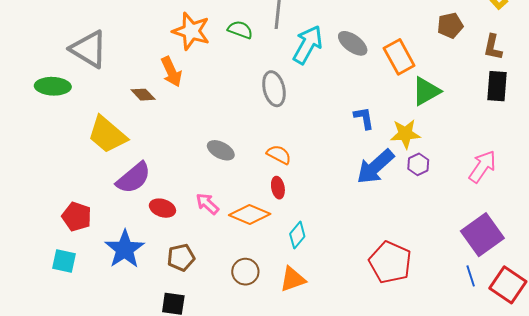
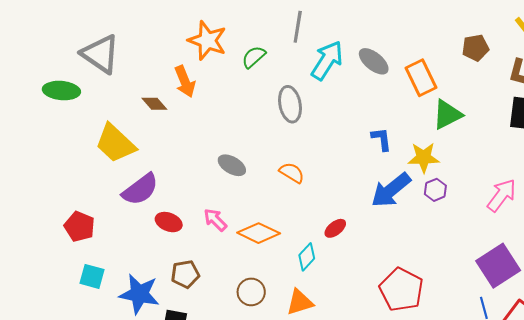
green semicircle: (240, 30) -> (254, 57), moved, turned -65
red ellipse: (278, 188) -> (335, 228), moved, turned 60
blue star: (125, 249) -> (139, 294), moved, turned -30
cyan square: (64, 261) -> (92, 276), moved

